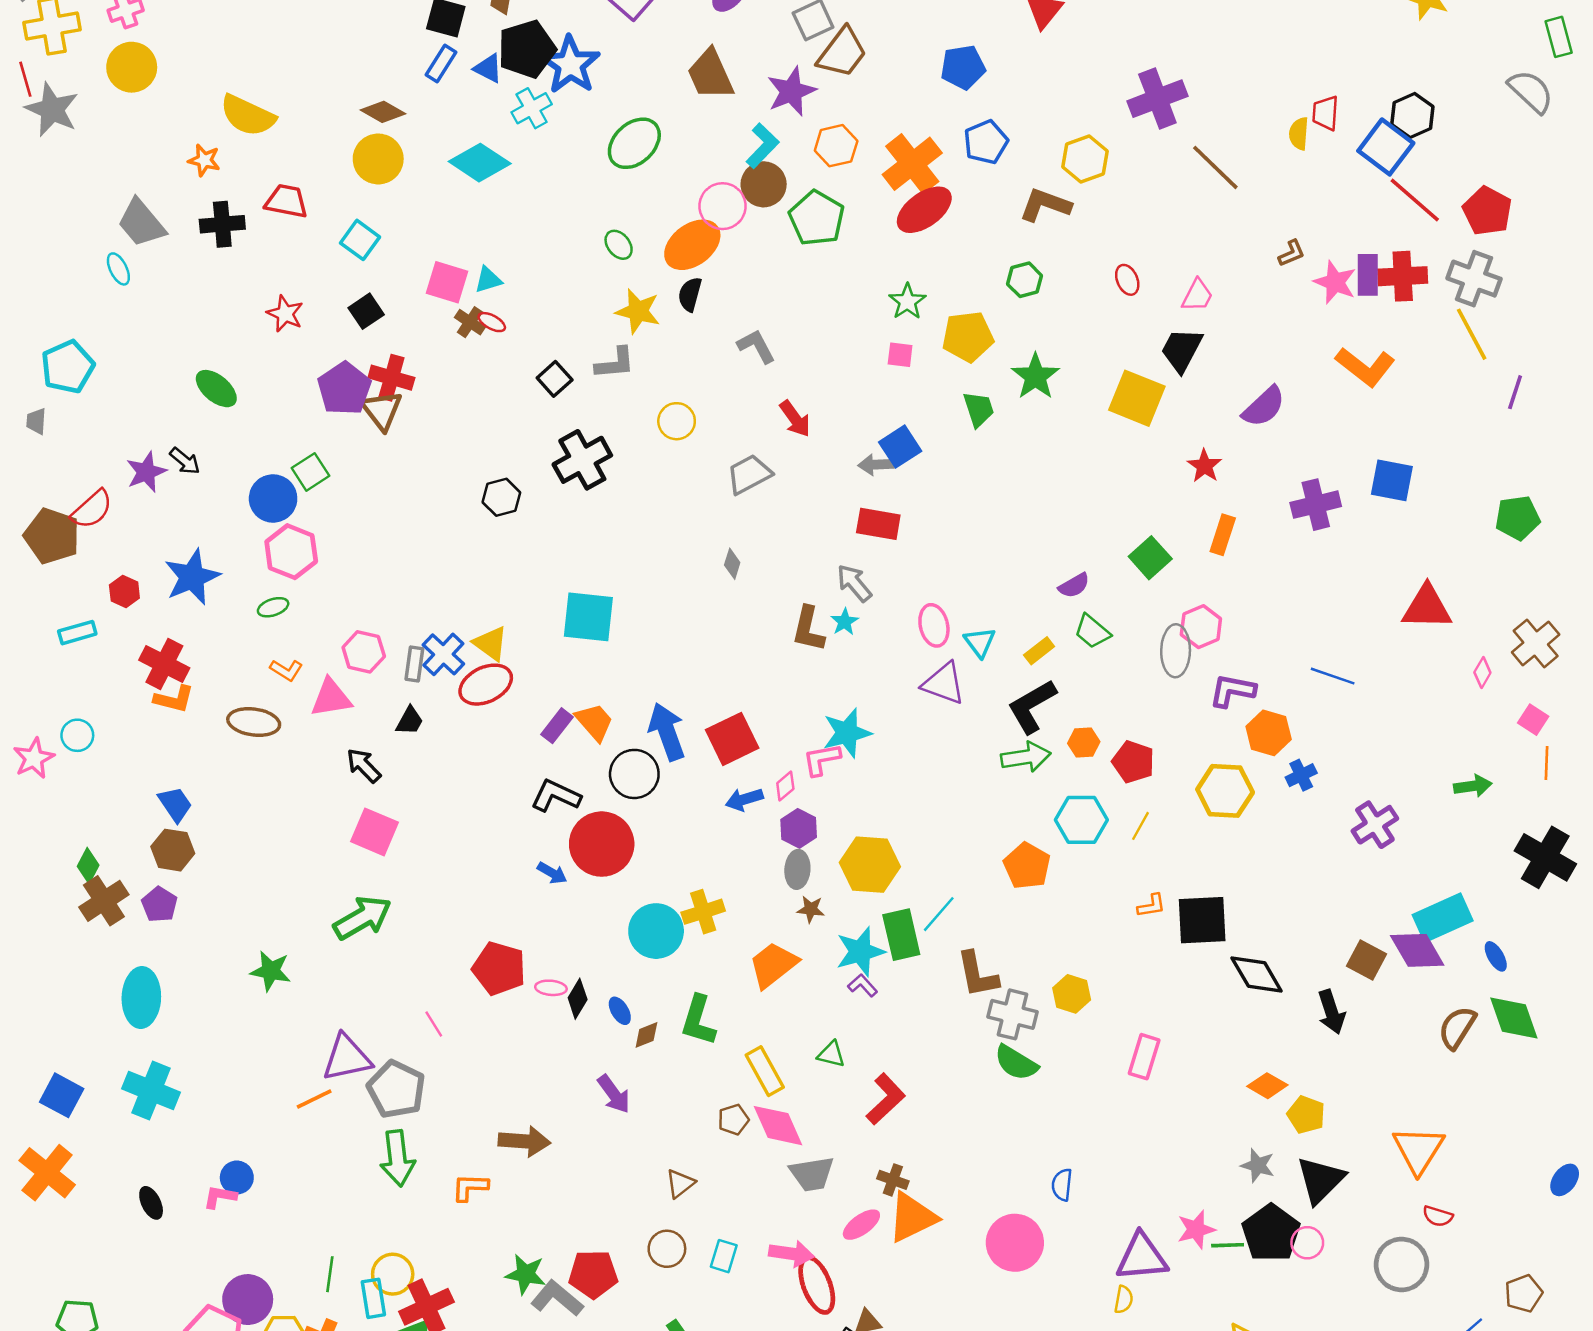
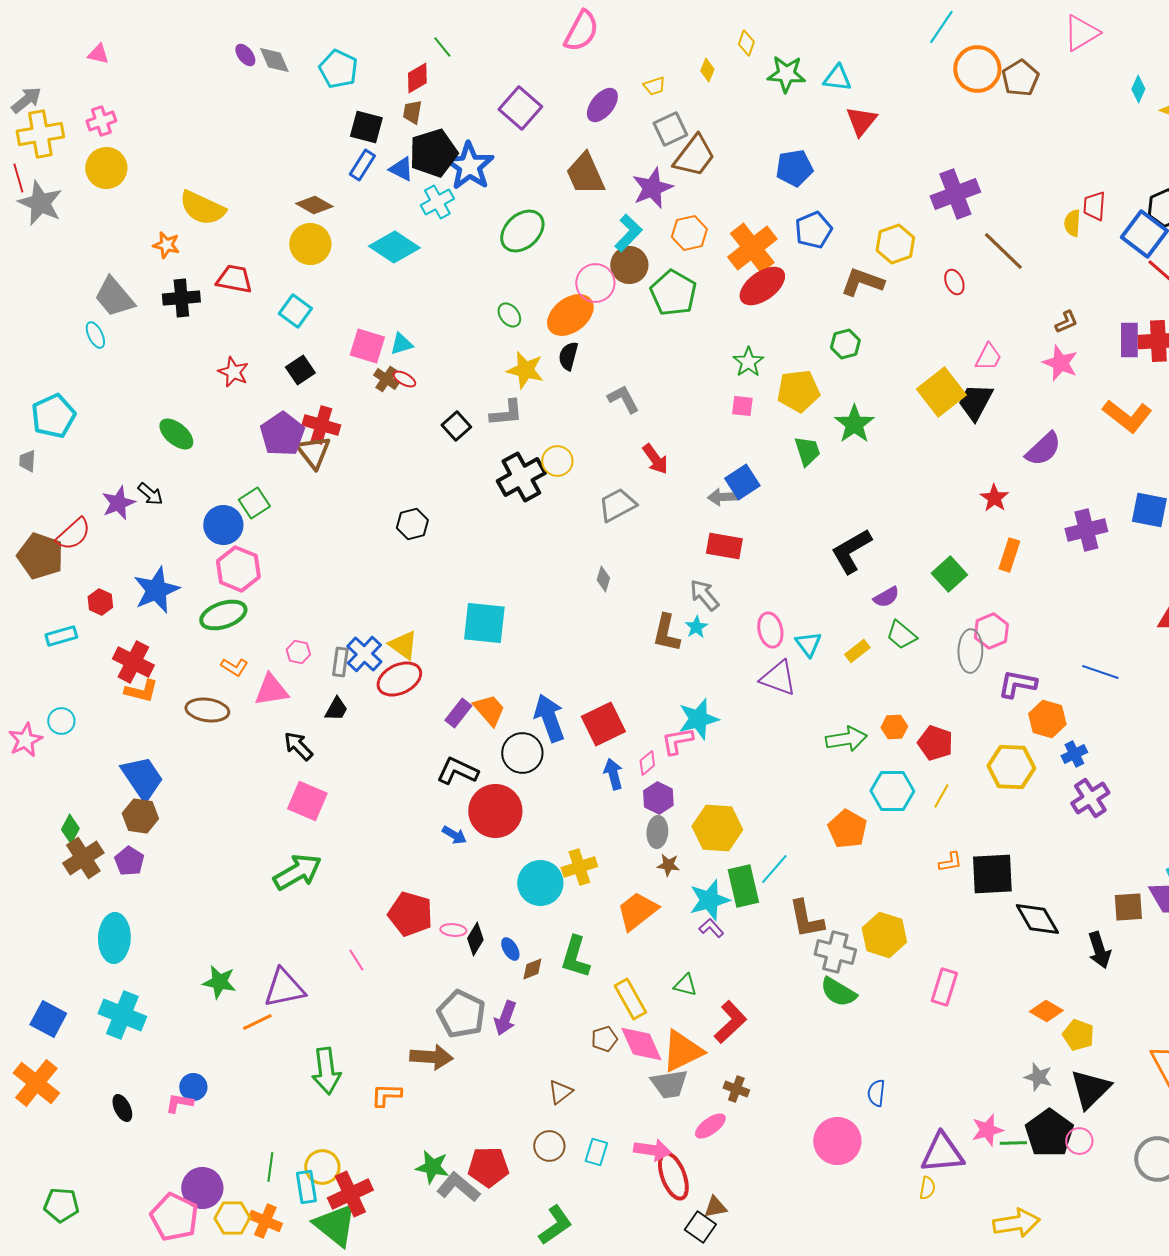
red ellipse: (1127, 280) -> (954, 282), moved
pink star: (1335, 282) -> (1060, 363), moved
yellow square: (1137, 398) -> (941, 392), moved, turned 30
black cross: (582, 460) -> (521, 477), moved
green ellipse: (273, 607) -> (223, 615), size x1.8
pink hexagon: (364, 652) -> (298, 652), size x0.7
black L-shape: (1032, 706) -> (851, 551), moved
blue arrow: (744, 799) -> (613, 774), turned 92
blue trapezoid: (175, 804) -> (142, 778), size x1.5
purple cross: (1375, 825) -> (1090, 798), moved
brown square: (1366, 960) -> (1128, 907), turned -32
green star: (271, 971) -> (219, 982), moved
yellow hexagon: (1072, 994) -> (884, 935), size x1.4
gray pentagon: (396, 1089) -> (461, 1014), moved
purple arrow: (614, 1094) -> (505, 1018), turned 56
orange triangle: (912, 1217) -> (682, 1051), moved

